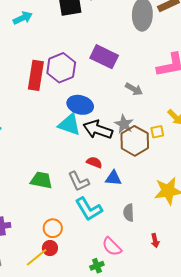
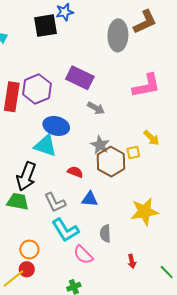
gray arrow: (134, 89) -> (96, 108), moved
black arrow: (98, 130) -> (26, 176), moved, turned -88
red semicircle: (94, 162) -> (75, 172), moved
pink semicircle: (112, 247) -> (83, 255), moved

